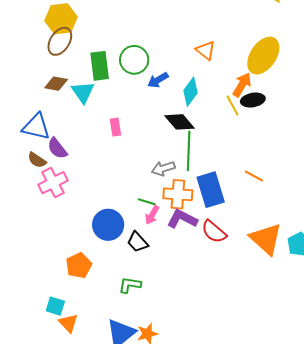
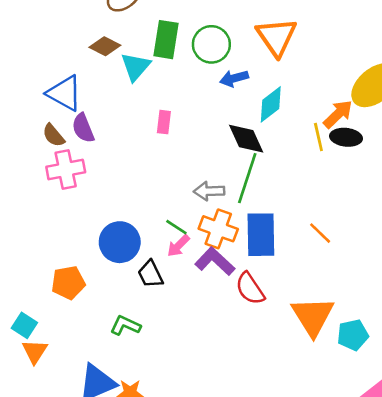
orange triangle: (206, 50) -> (277, 37), moved, size x1.6

